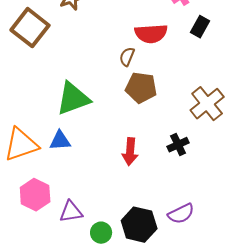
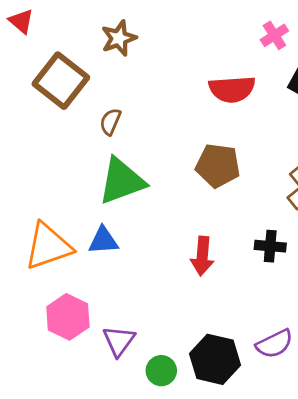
brown semicircle: (127, 57) -> (110, 122), moved
black cross: (178, 145) -> (270, 246), turned 30
purple triangle: (71, 212) -> (119, 341), turned -45

